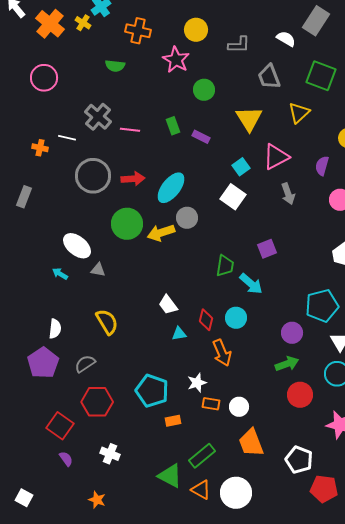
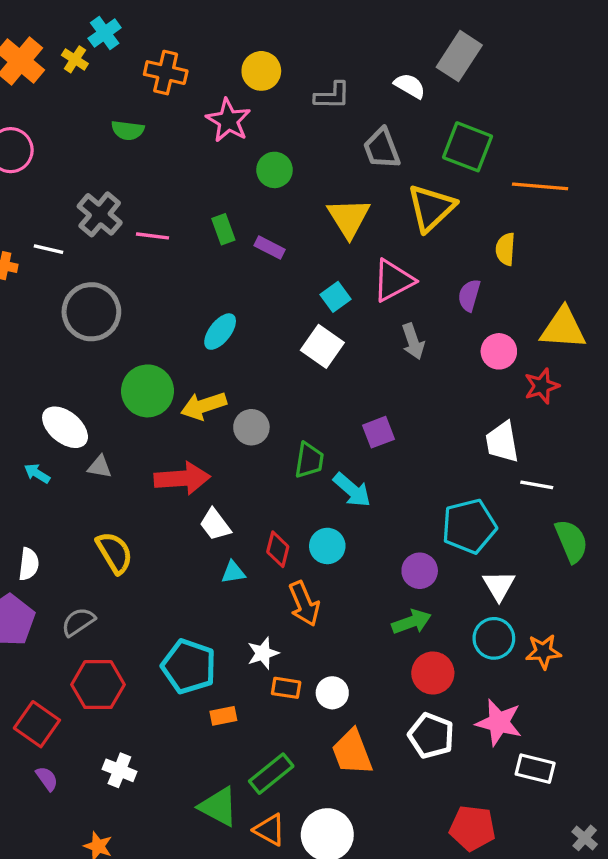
yellow triangle: (299, 113) -> (431, 208), size x1.4
red arrow: (133, 179) -> (182, 478), moved, size x1.4
cyan ellipse: (171, 188) -> (220, 332), size x0.7
gray circle: (187, 218) -> (251, 427), moved
white pentagon: (299, 460) -> (431, 736), moved

